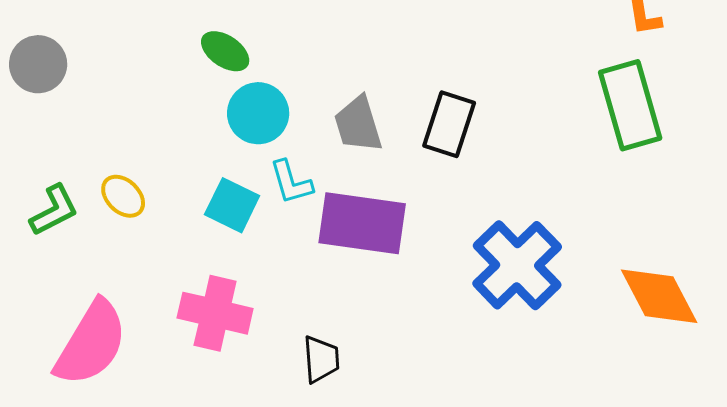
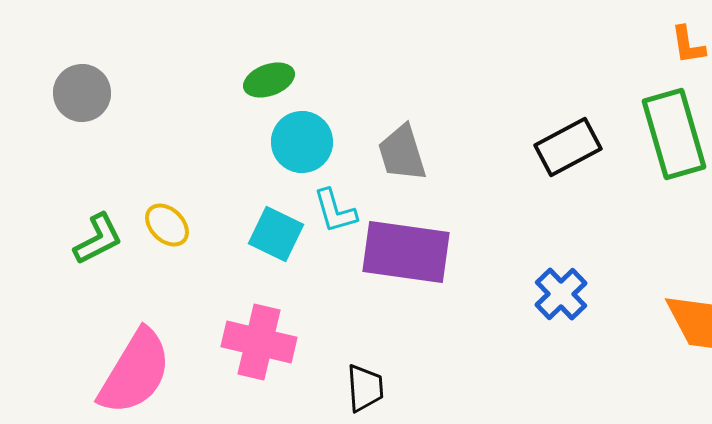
green ellipse: (225, 51) -> (269, 80), turned -54
black rectangle: (449, 124) -> (568, 147), moved, turned 44
blue cross: (517, 265) -> (561, 294), size x0.6

